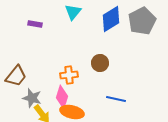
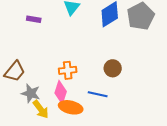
brown circle: (100, 63) -> (113, 68), moved
blue line: (116, 99) -> (98, 94), moved

